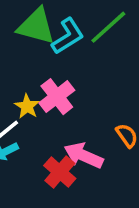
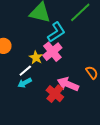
cyan L-shape: (68, 36) -> (56, 32), moved

